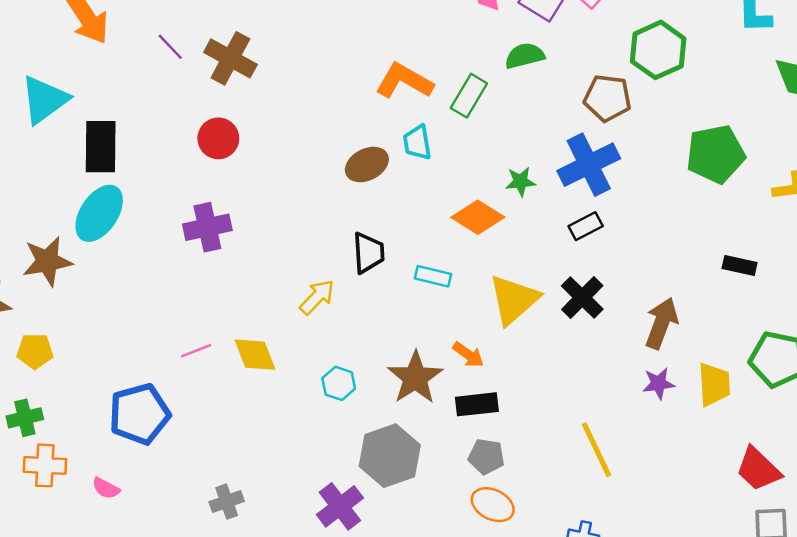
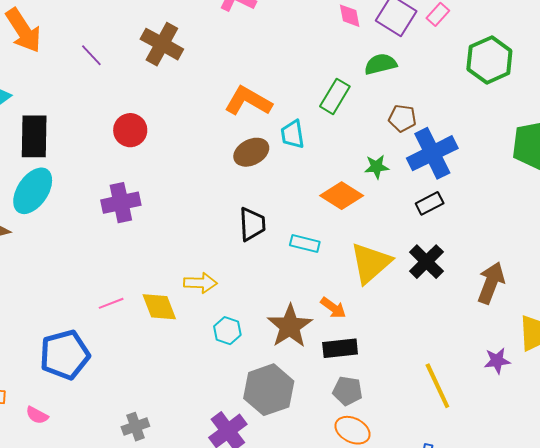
brown cross: (230, 58) -> (162, 44), moved
orange L-shape: (404, 81) -> (248, 101), moved
brown pentagon: (607, 98) -> (402, 118), moved, size x0.7
yellow arrow: (317, 297) -> (200, 283), moved, turned 48
purple star: (659, 383) -> (497, 361), moved

